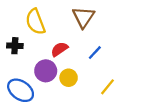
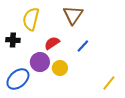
yellow semicircle: (35, 22) -> (31, 19), turned 35
yellow line: (107, 87) -> (109, 83), moved
blue ellipse: (21, 90) -> (18, 79), turned -75

